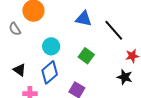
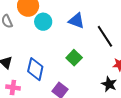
cyan circle: (51, 46) -> (43, 22), moved
blue diamond: (50, 72) -> (35, 69), turned -45

